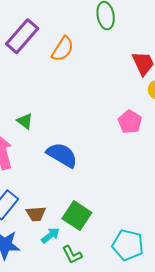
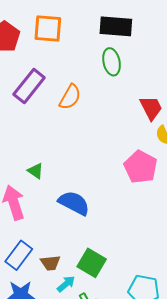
pink pentagon: (130, 122) -> (140, 167), size x1.4

